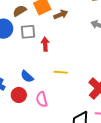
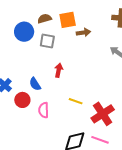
red arrow: (45, 44) -> (59, 70), moved
yellow line: (61, 72) -> (76, 101), moved

